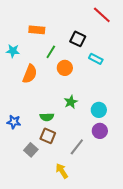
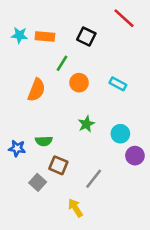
black square: (78, 39) -> (86, 36), moved
cyan star: (13, 51) -> (19, 35), moved
cyan rectangle: (96, 59) -> (118, 84), moved
green semicircle: (47, 117) -> (44, 141), moved
purple circle: (100, 131) -> (135, 156), moved

